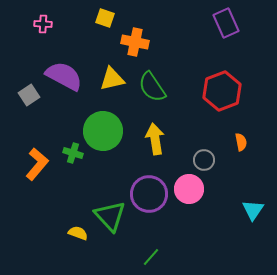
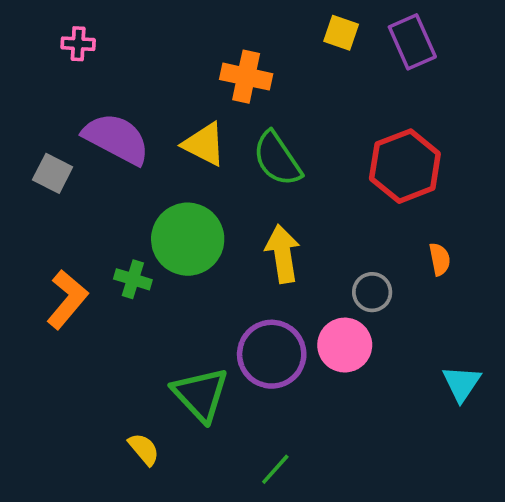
yellow square: (105, 18) -> (341, 33), moved
yellow triangle: (112, 79) -> (204, 144), turned 40
gray square: (29, 95) -> (53, 173), turned -30
yellow semicircle: (78, 233) -> (144, 449), moved, turned 30

